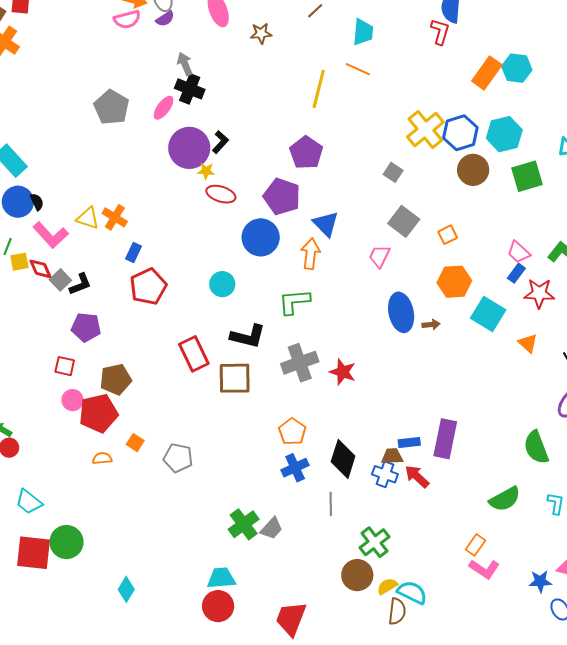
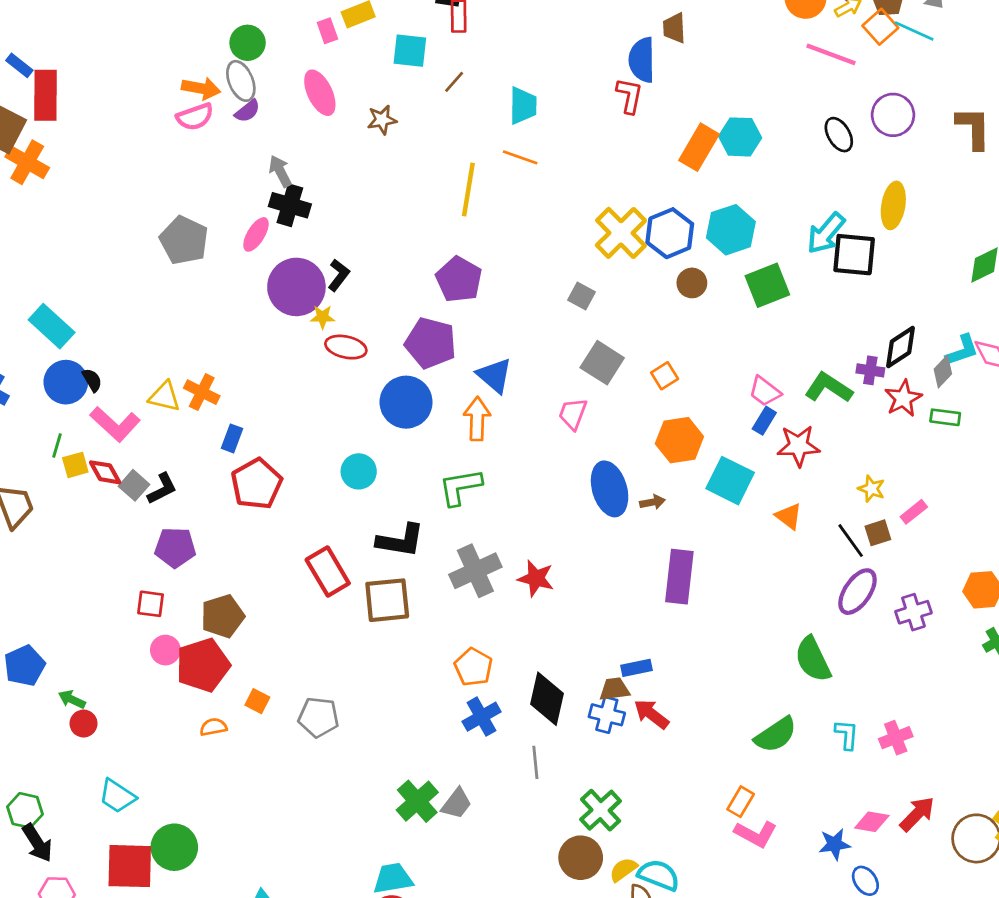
brown circle: (473, 170) -> (692, 283), size x0.7
purple rectangle: (445, 439) -> (679, 577), moved

